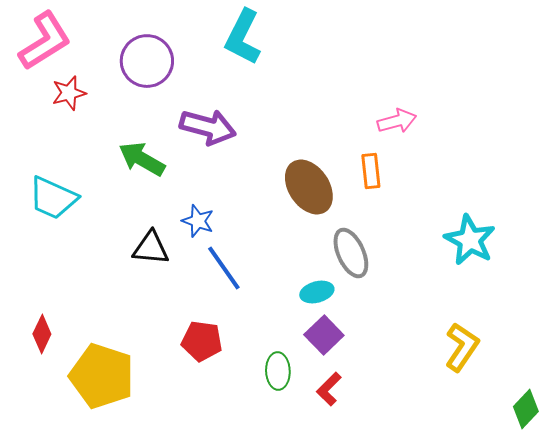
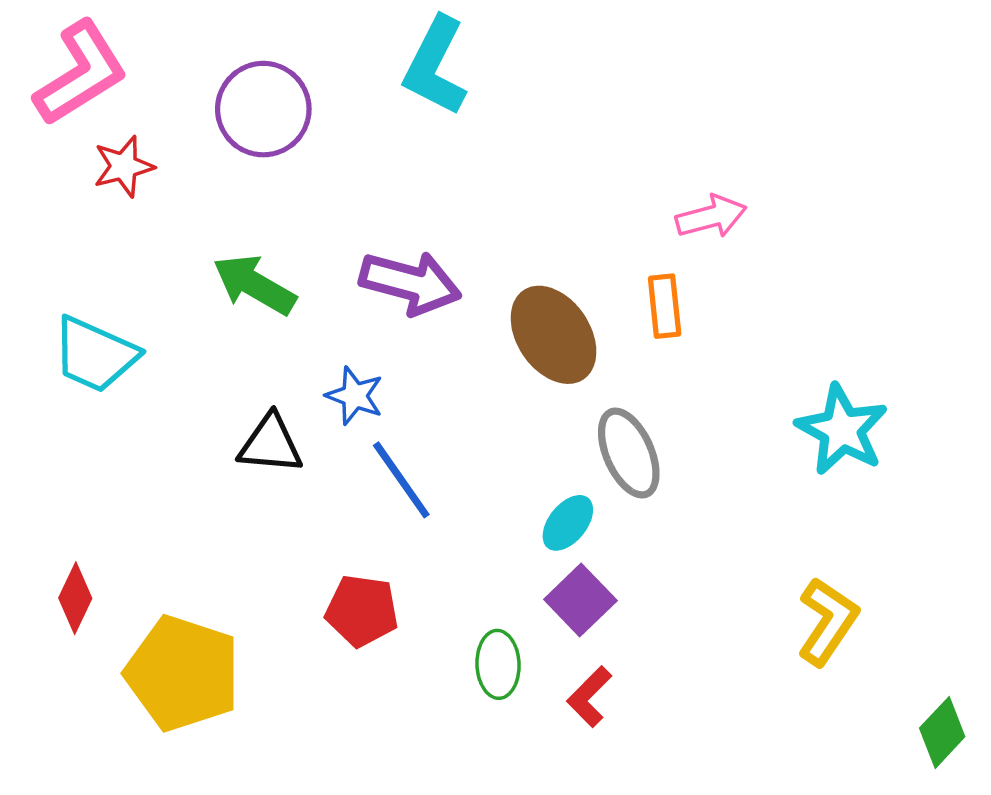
purple arrow: (208, 127) -> (410, 283), moved
cyan ellipse: (317, 292) -> (568, 523), turned -36

